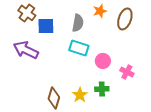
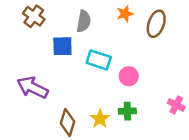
gray semicircle: (78, 23) -> (84, 21), moved
blue square: (46, 26) -> (62, 46), moved
purple arrow: (26, 50) -> (32, 87), moved
pink cross: (127, 72) -> (176, 105), moved

